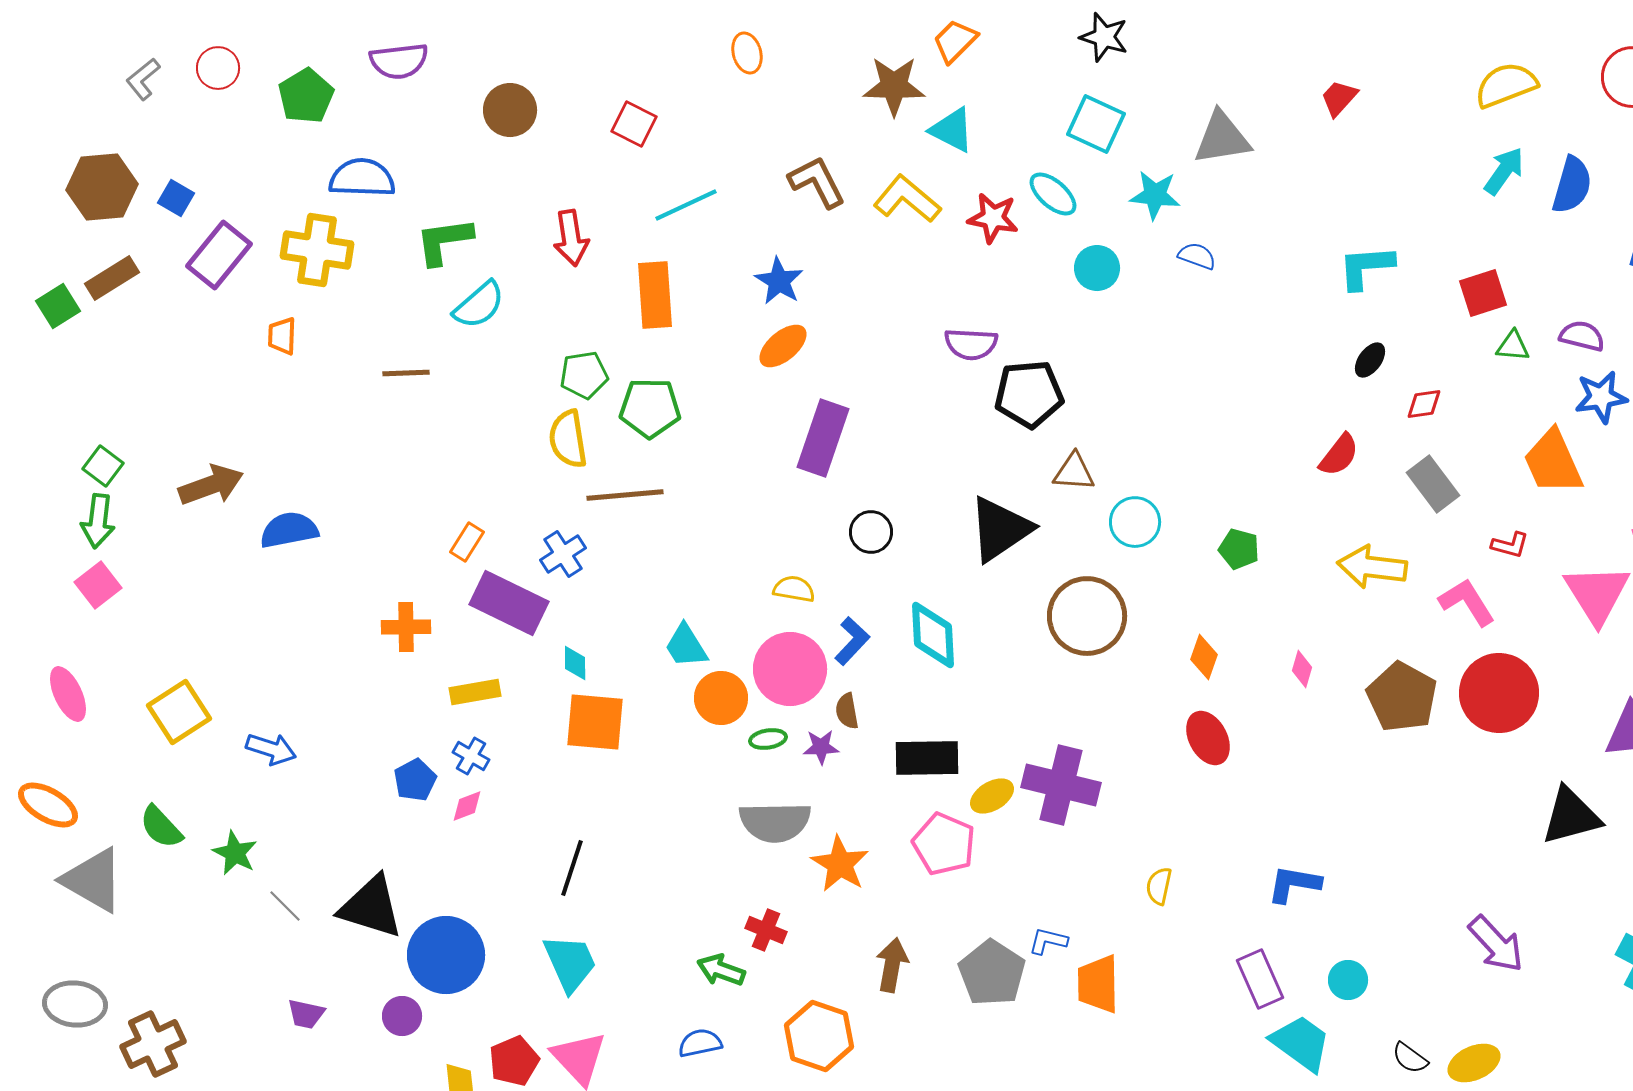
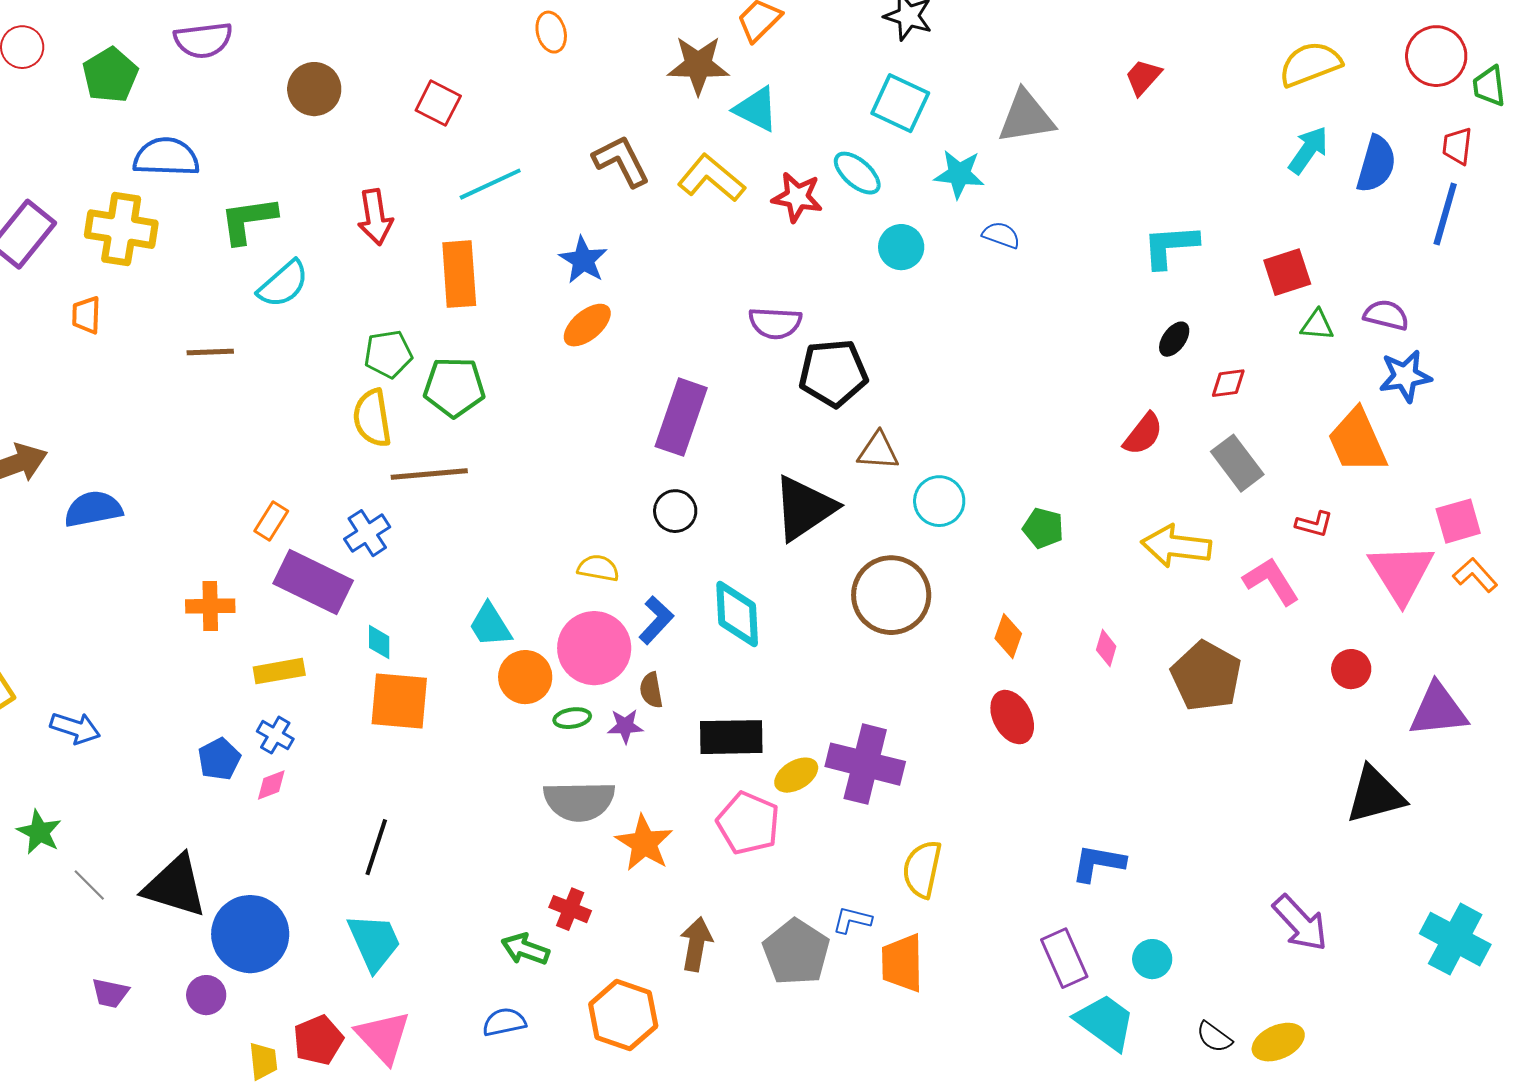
purple rectangle: (823, 438) -> (681, 417), moved
red circle: (1499, 693) -> (1351, 669), moved, size x0.5
yellow semicircle: (1159, 886) -> (922, 869), moved, size x1.5

